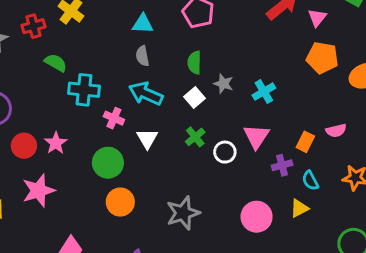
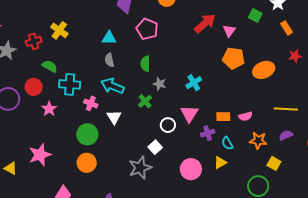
gray star: (223, 84) -> (160, 84), moved
white square: (195, 98) -> (155, 147), moved
pink semicircle: (336, 131) -> (245, 116), moved
green cross: (195, 137) -> (145, 101), moved
orange rectangle: (305, 142) -> (223, 117), turned 64
pink star: (56, 143) -> (49, 109), moved
red circle: (24, 146) -> (34, 87), moved
orange circle: (120, 202) -> (87, 163), moved

